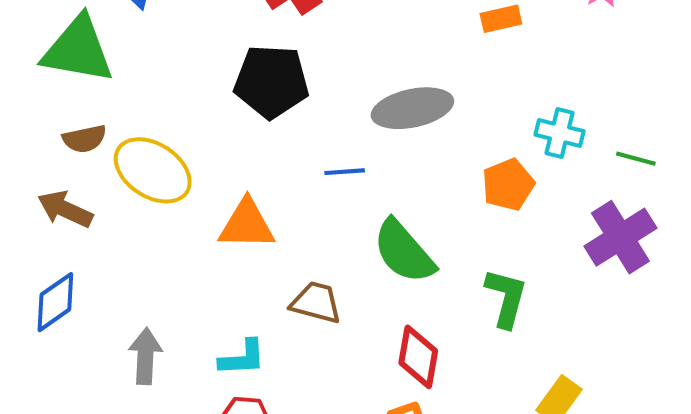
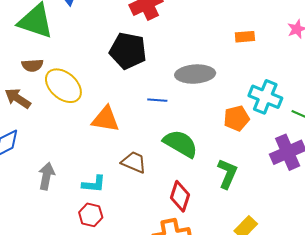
cyan cross: (560, 133) -> (265, 97), size x1.4
green semicircle: (404, 252) -> (181, 144), turned 153

